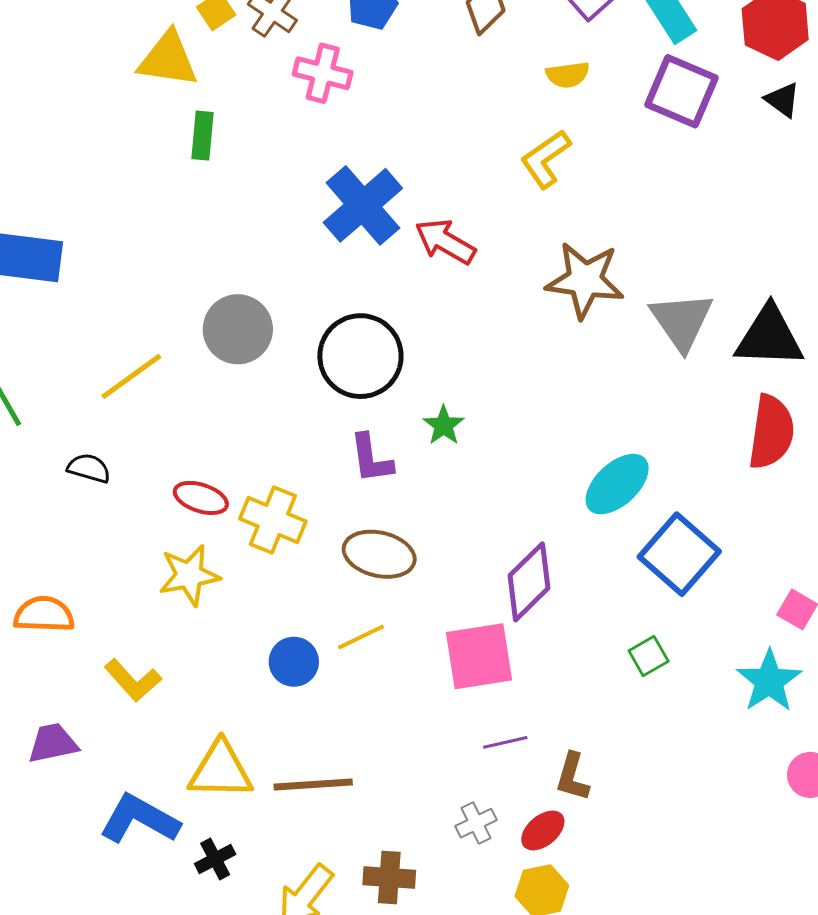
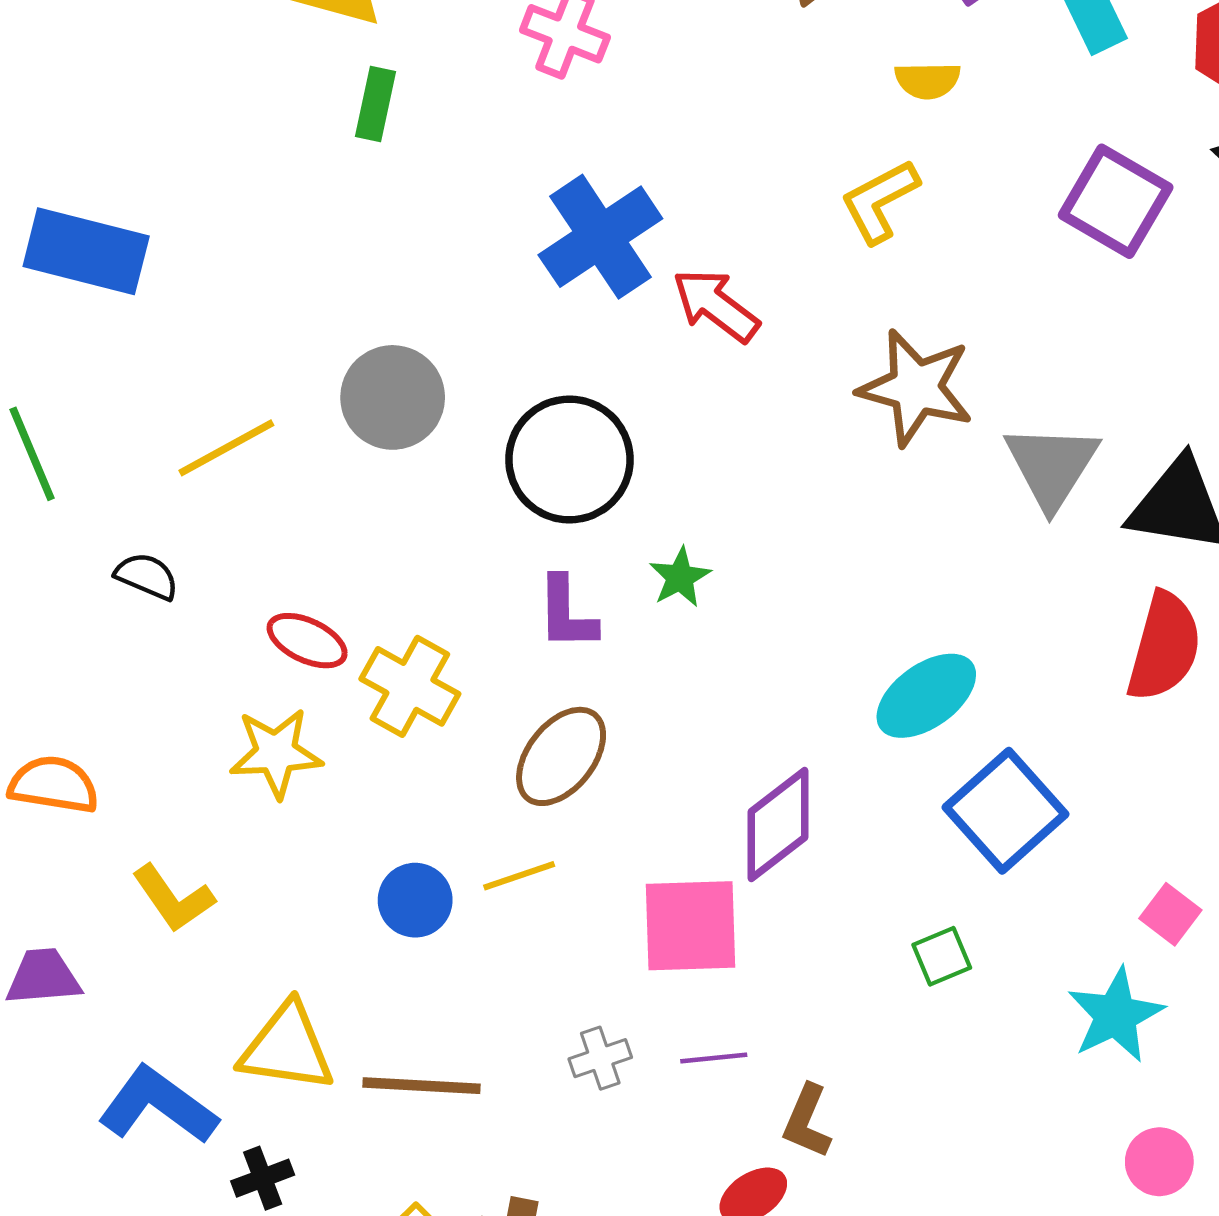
purple square: (681, 91) -> (1116, 201), moved
brown ellipse: (379, 554) -> (561, 756), turned -72
gray cross: (476, 823) -> (600, 1058), moved

